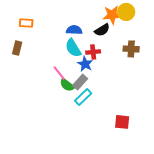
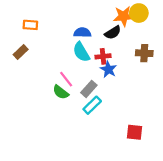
brown rectangle: (17, 48) -> (21, 52), turned 32
blue star: (85, 64) -> (108, 69), moved
green semicircle: (67, 85) -> (61, 92), moved

